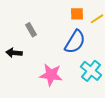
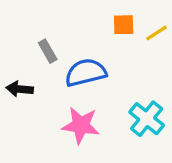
blue semicircle: (75, 42) -> (86, 73), moved, turned -135

